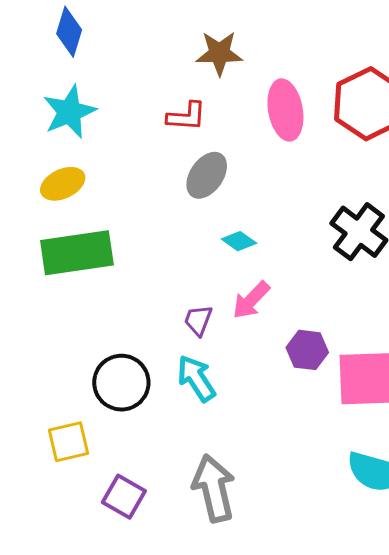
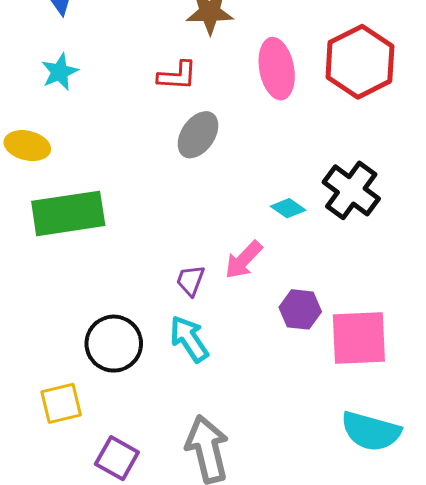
cyan star: (69, 112) -> (60, 72), size x0.7
yellow ellipse: (63, 184) -> (27, 146), moved, turned 39
cyan diamond: (239, 241) -> (288, 208), moved

